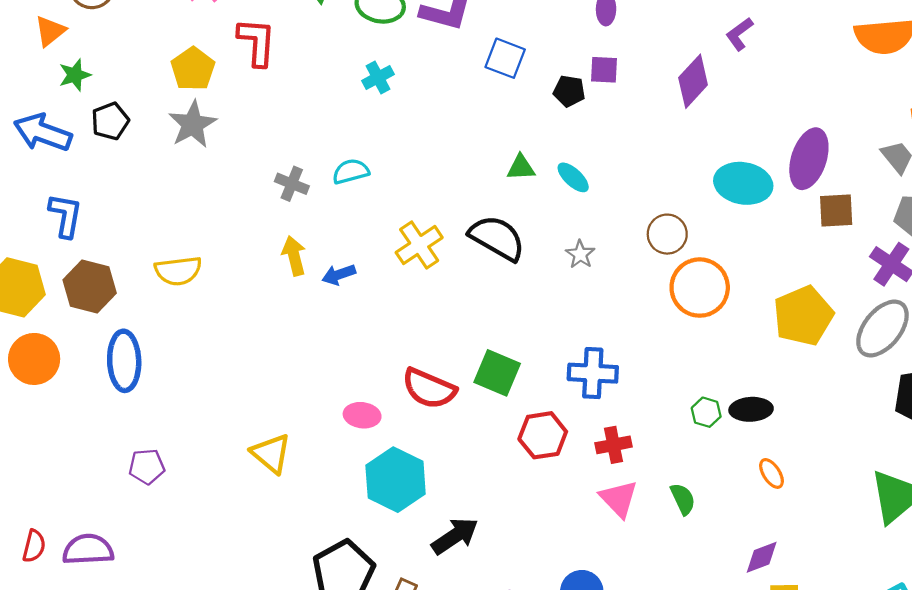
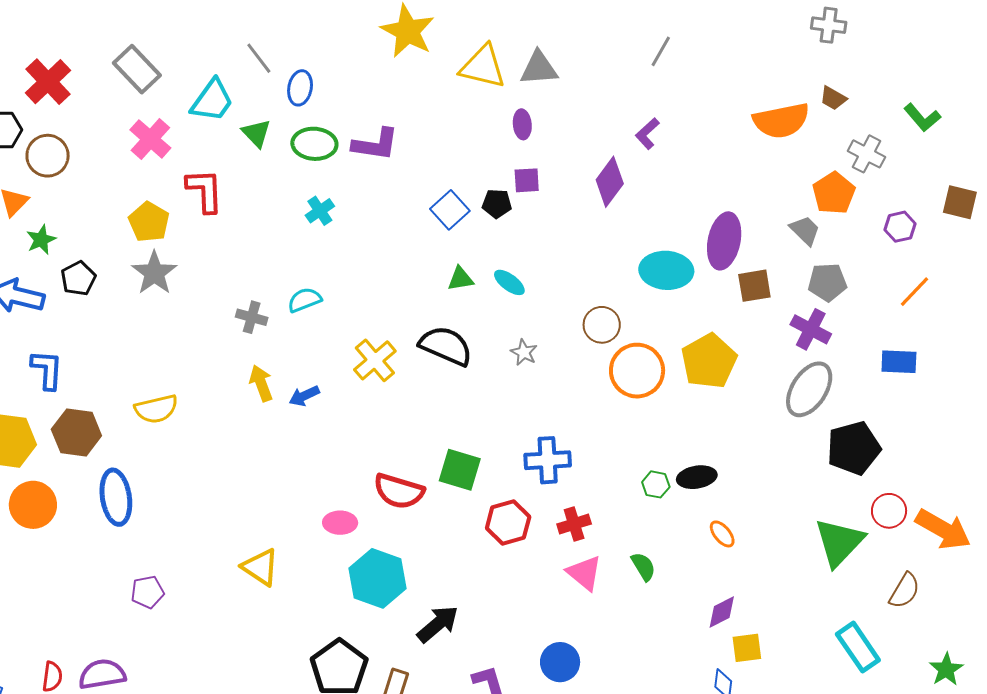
blue square: (505, 58) -> (450, 210), moved, turned 33
yellow pentagon: (803, 316) -> (709, 361), moved

